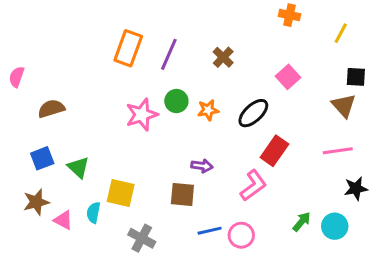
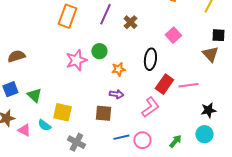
purple line: (169, 54) -> (105, 14), moved
orange star: (208, 110) -> (118, 69), moved
black ellipse: (253, 113) -> (150, 59), turned -40
pink line: (338, 151) -> (188, 85), moved
black star: (356, 188) -> (208, 110), moved
cyan semicircle: (93, 213) -> (44, 125), turned -64
green arrow: (302, 222) -> (175, 141), moved

